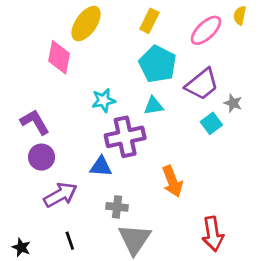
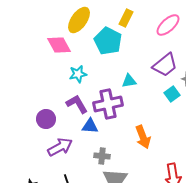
pink diamond: (59, 57) -> (59, 45), turned -40
cyan pentagon: (157, 64) -> (108, 41), moved
cyan star: (104, 100) -> (78, 74), moved
purple L-shape: (35, 122) -> (77, 104), moved

